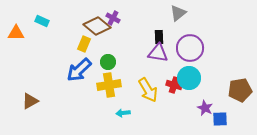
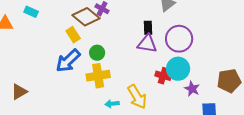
yellow rectangle: (84, 44) -> (73, 35), turned -56
yellow arrow: (148, 90) -> (137, 97), moved
purple star: (205, 108) -> (192, 89), moved

